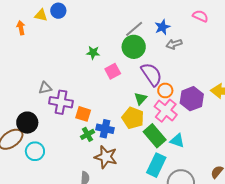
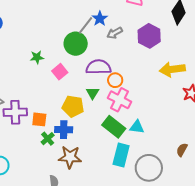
gray line: (134, 29) -> (85, 25), moved
purple semicircle: (152, 74) -> (99, 67), turned -45
purple hexagon: (192, 99) -> (149, 36), moved
yellow pentagon: (133, 118) -> (73, 106), moved

